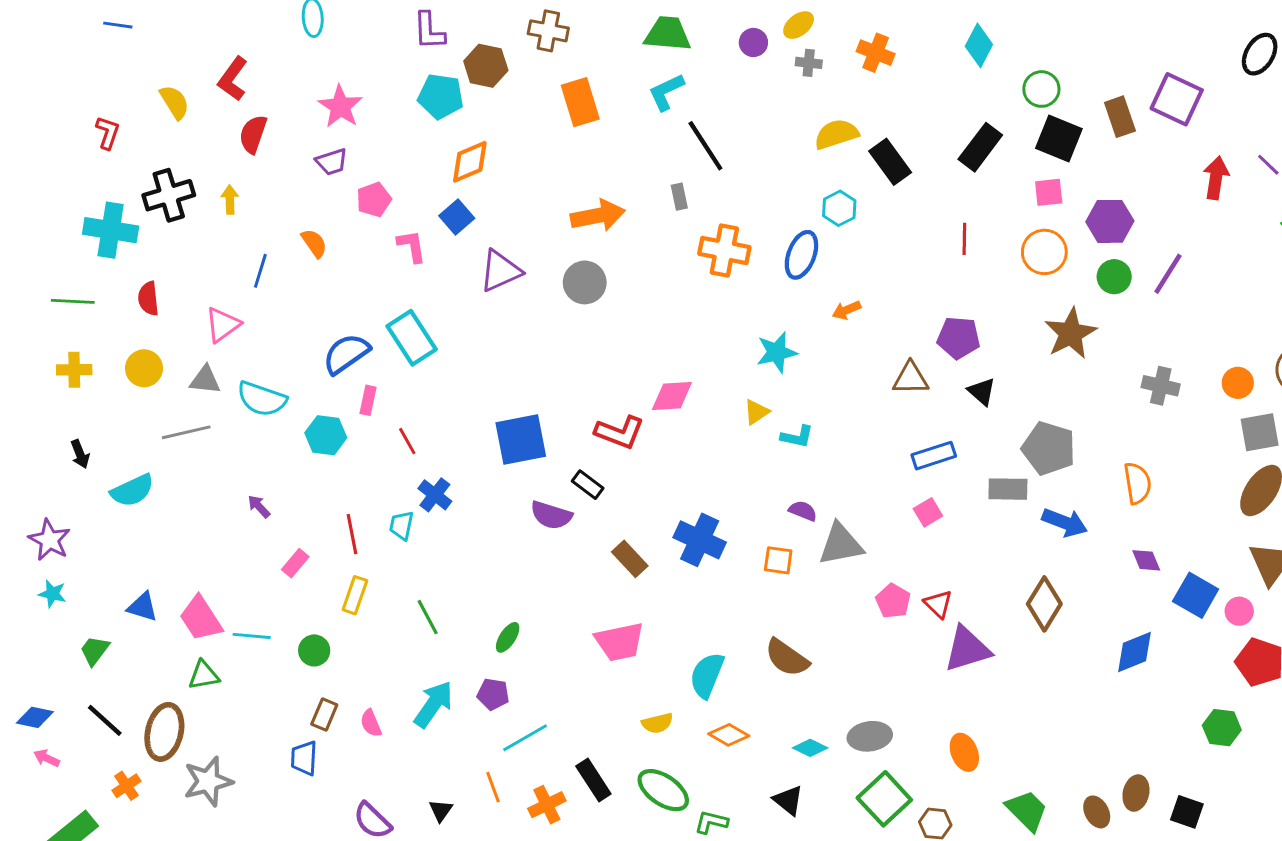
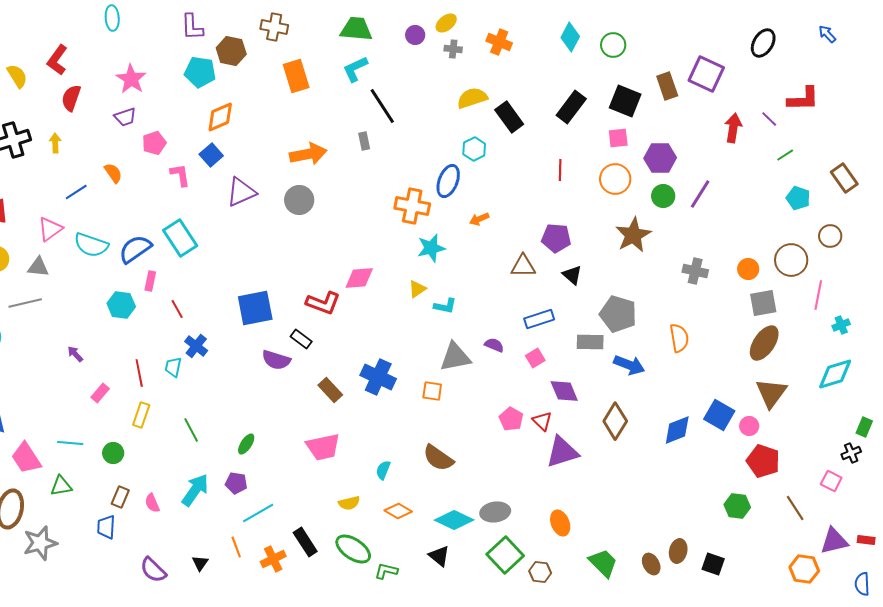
green circle: (1041, 89) -> (613, 45), moved
orange cross: (724, 250) -> (412, 206), moved
blue line: (260, 271) -> (76, 192), turned 40
cyan semicircle: (262, 399) -> (91, 245), moved
purple semicircle: (803, 511) -> (494, 345), moved
gray triangle: (841, 544) -> (455, 357), moved
purple diamond: (1146, 560) -> (564, 391), moved, size x1.4
pink trapezoid: (201, 618) -> (26, 458), moved
blue diamond: (1135, 652) -> (677, 430), moved
green triangle: (204, 675) -> (61, 486), moved
cyan semicircle: (707, 675) -> (383, 470), size x0.6
cyan diamond: (810, 748) -> (454, 520), size x1.6

